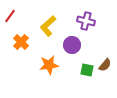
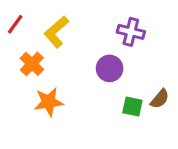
yellow L-shape: (48, 26) -> (56, 32), moved
orange star: (49, 65) -> (49, 102), moved

